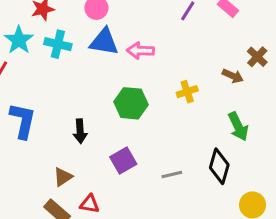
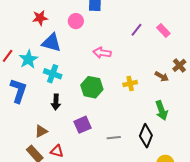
cyan star: (19, 40) -> (28, 59), moved
blue triangle: (104, 42) -> (51, 43), moved
cyan cross: (58, 44) -> (53, 74), moved

